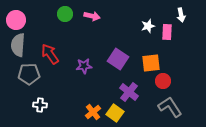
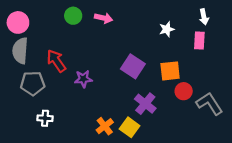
pink rectangle: (167, 32) -> (199, 41), moved
purple star: (84, 66) -> (83, 79), moved
gray L-shape: (170, 107) -> (210, 104), moved

